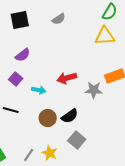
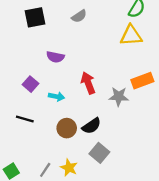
purple semicircle: (23, 55) -> (55, 57), moved, turned 49
red arrow: (67, 78) -> (88, 83), turned 84

